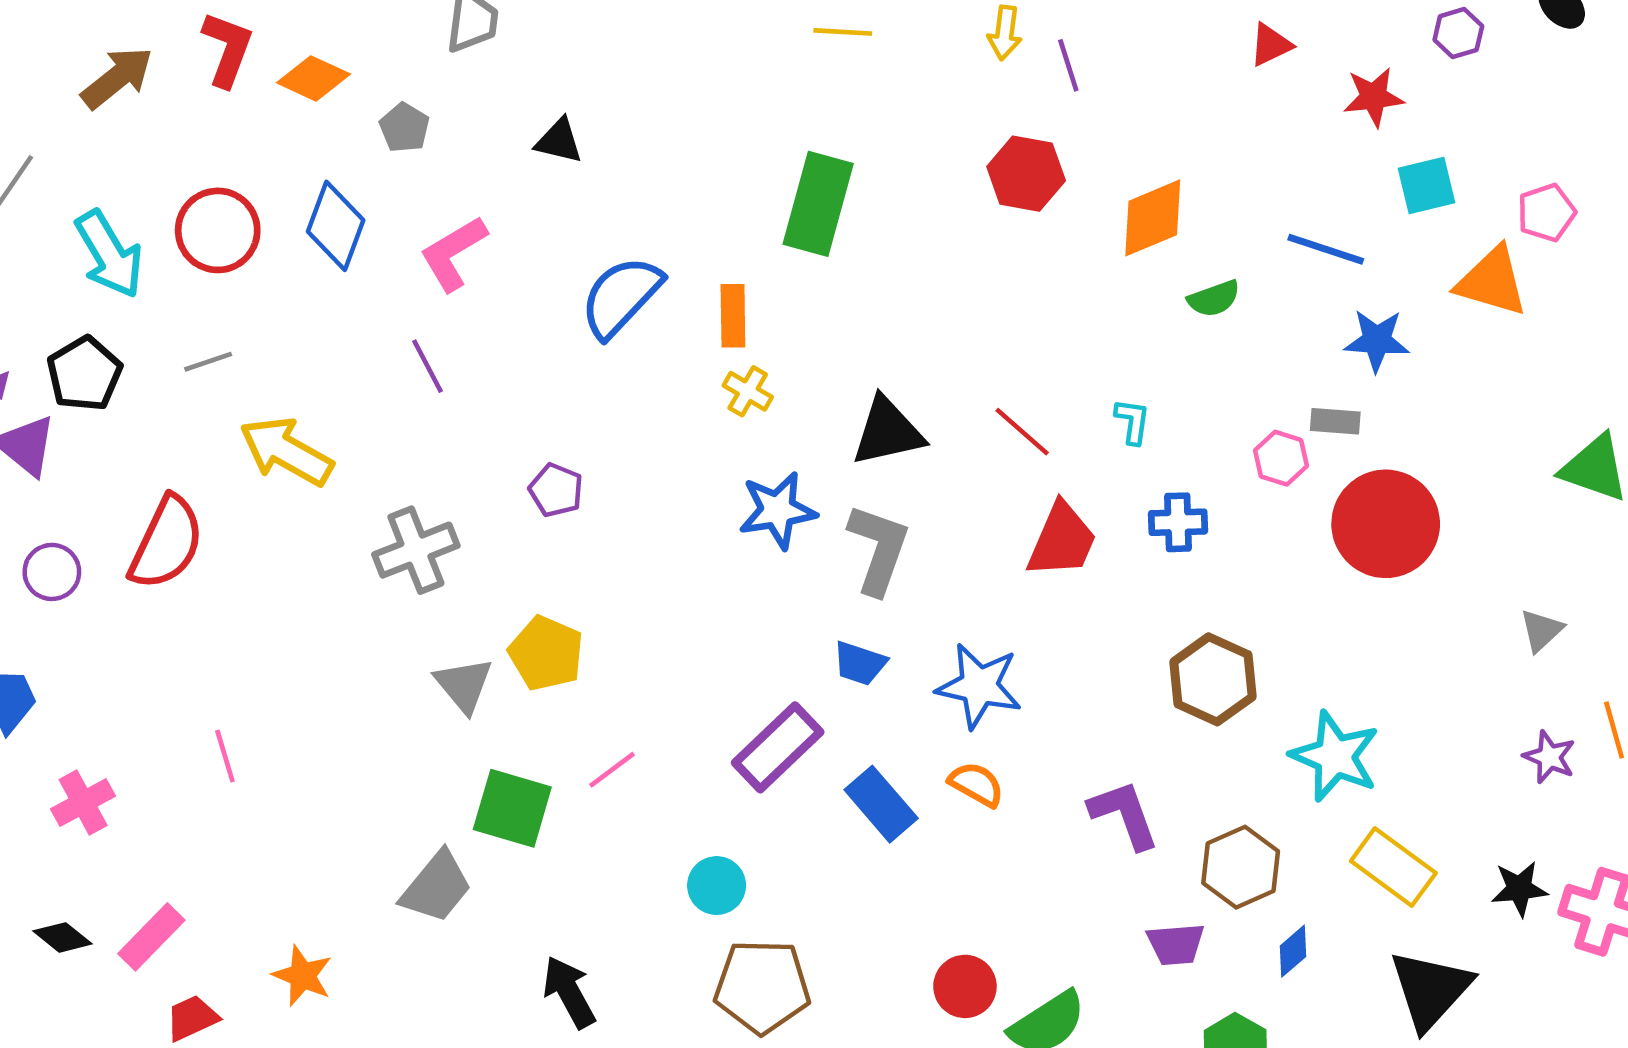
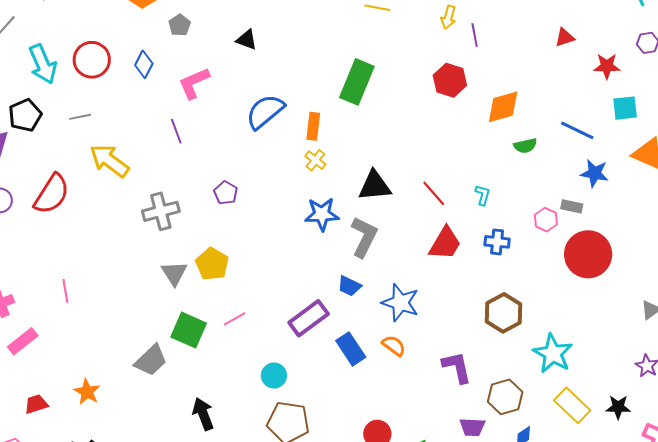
blue diamond: (336, 226) -> (144, 64), size x0.7
black star: (1519, 889) -> (618, 407), moved
pink rectangle: (151, 937) -> (23, 341), moved

